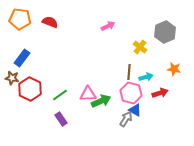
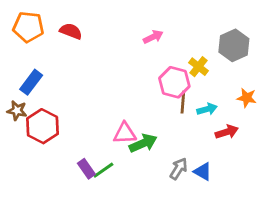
pink hexagon: (131, 93) -> (174, 82), moved
green line: (60, 95) -> (103, 170), moved
blue triangle: (135, 110) -> (203, 172), moved

